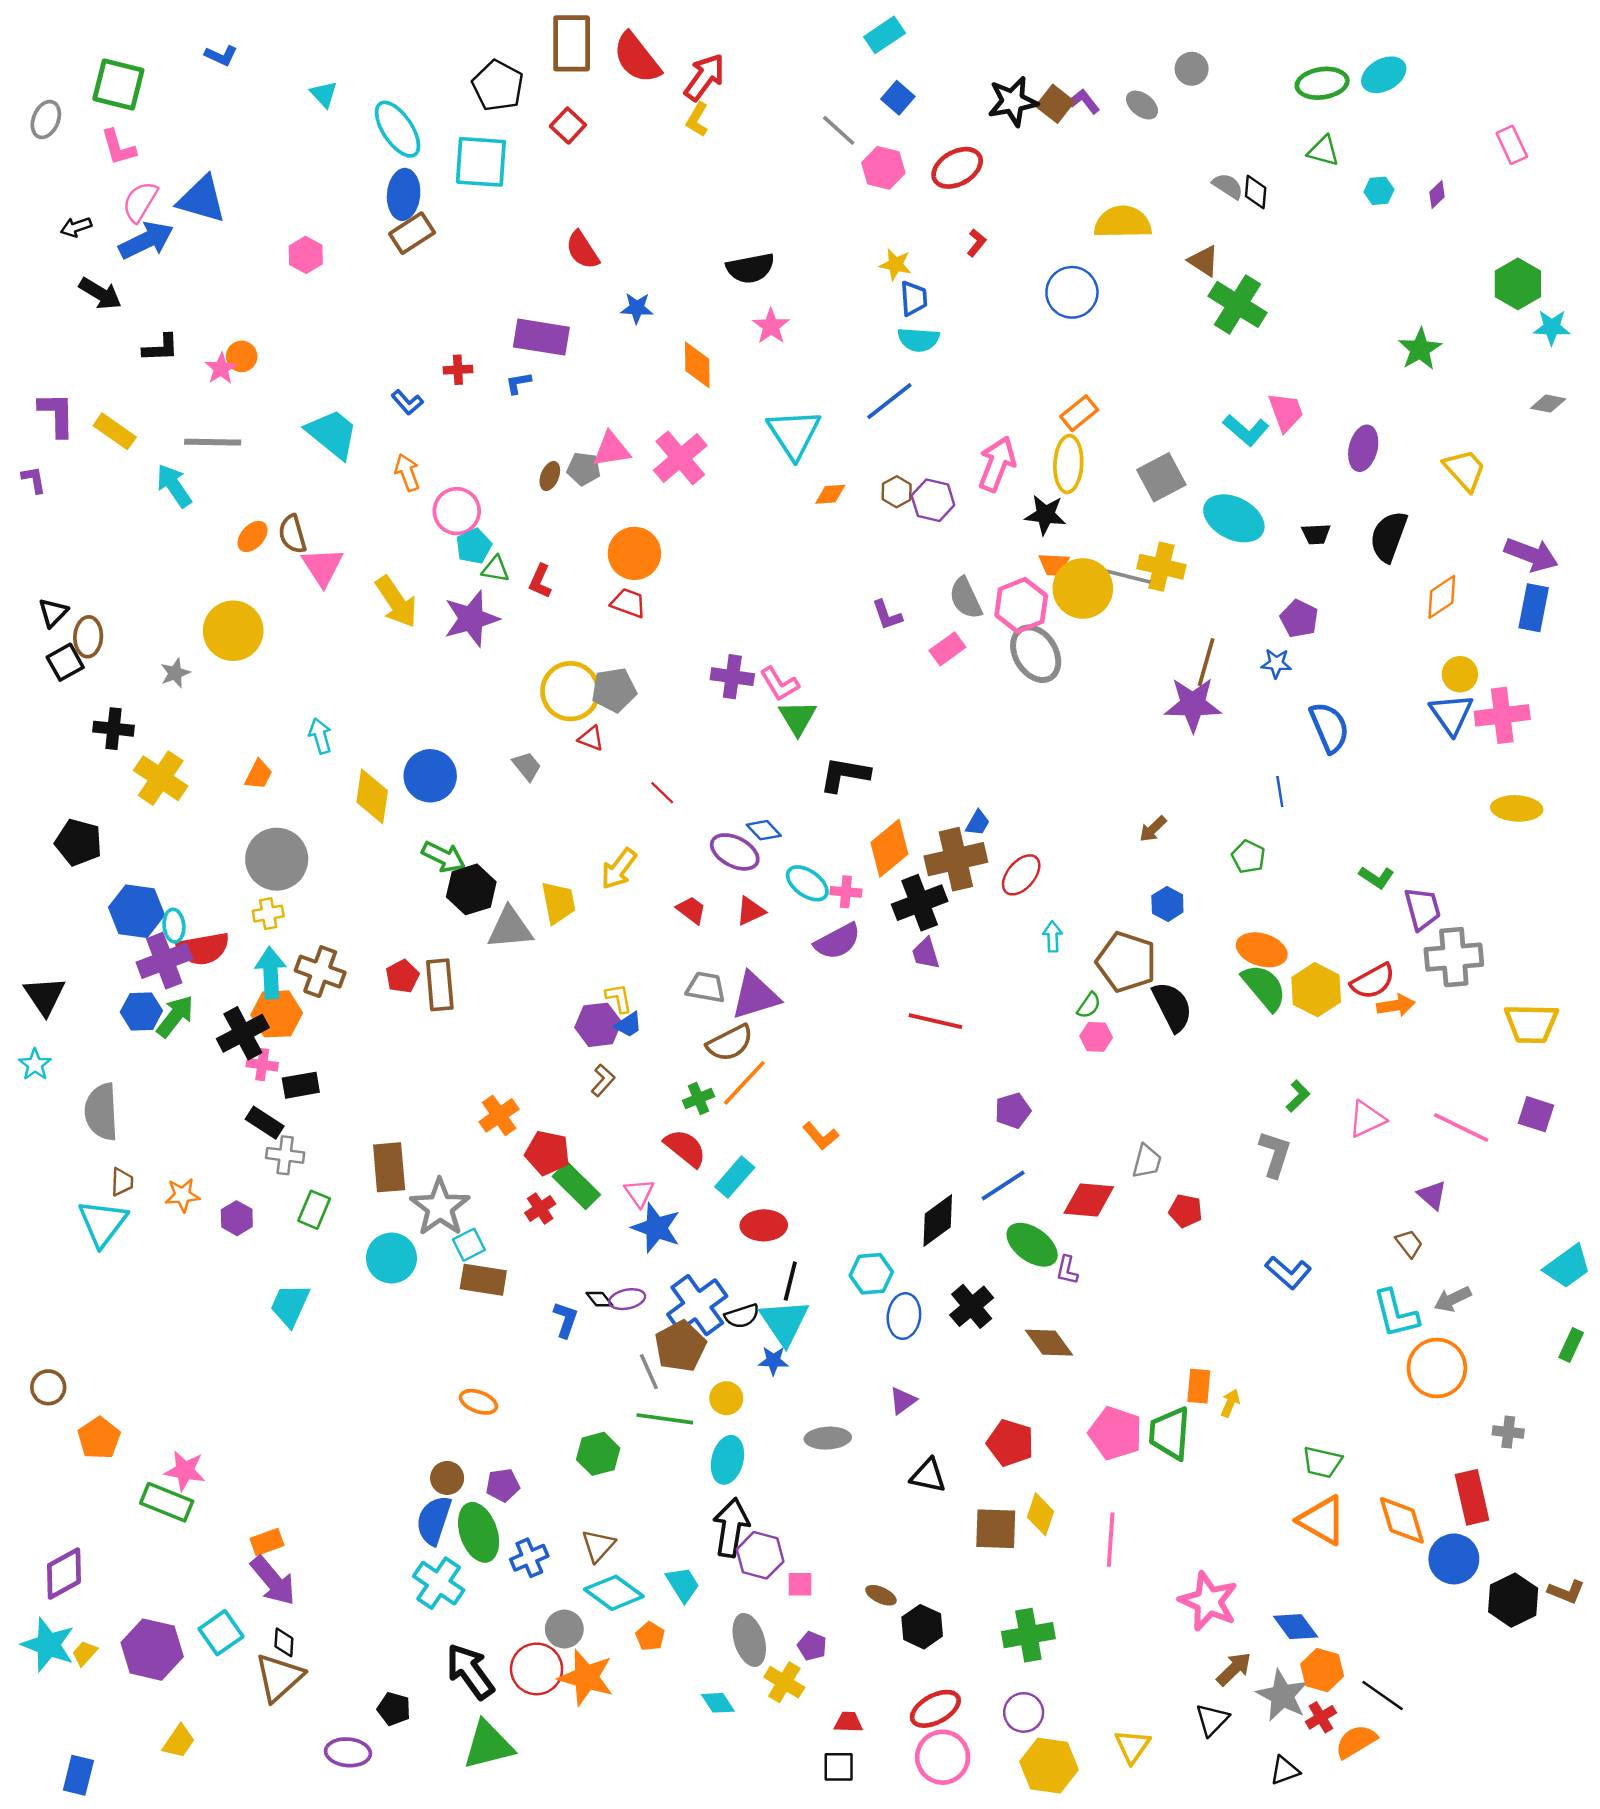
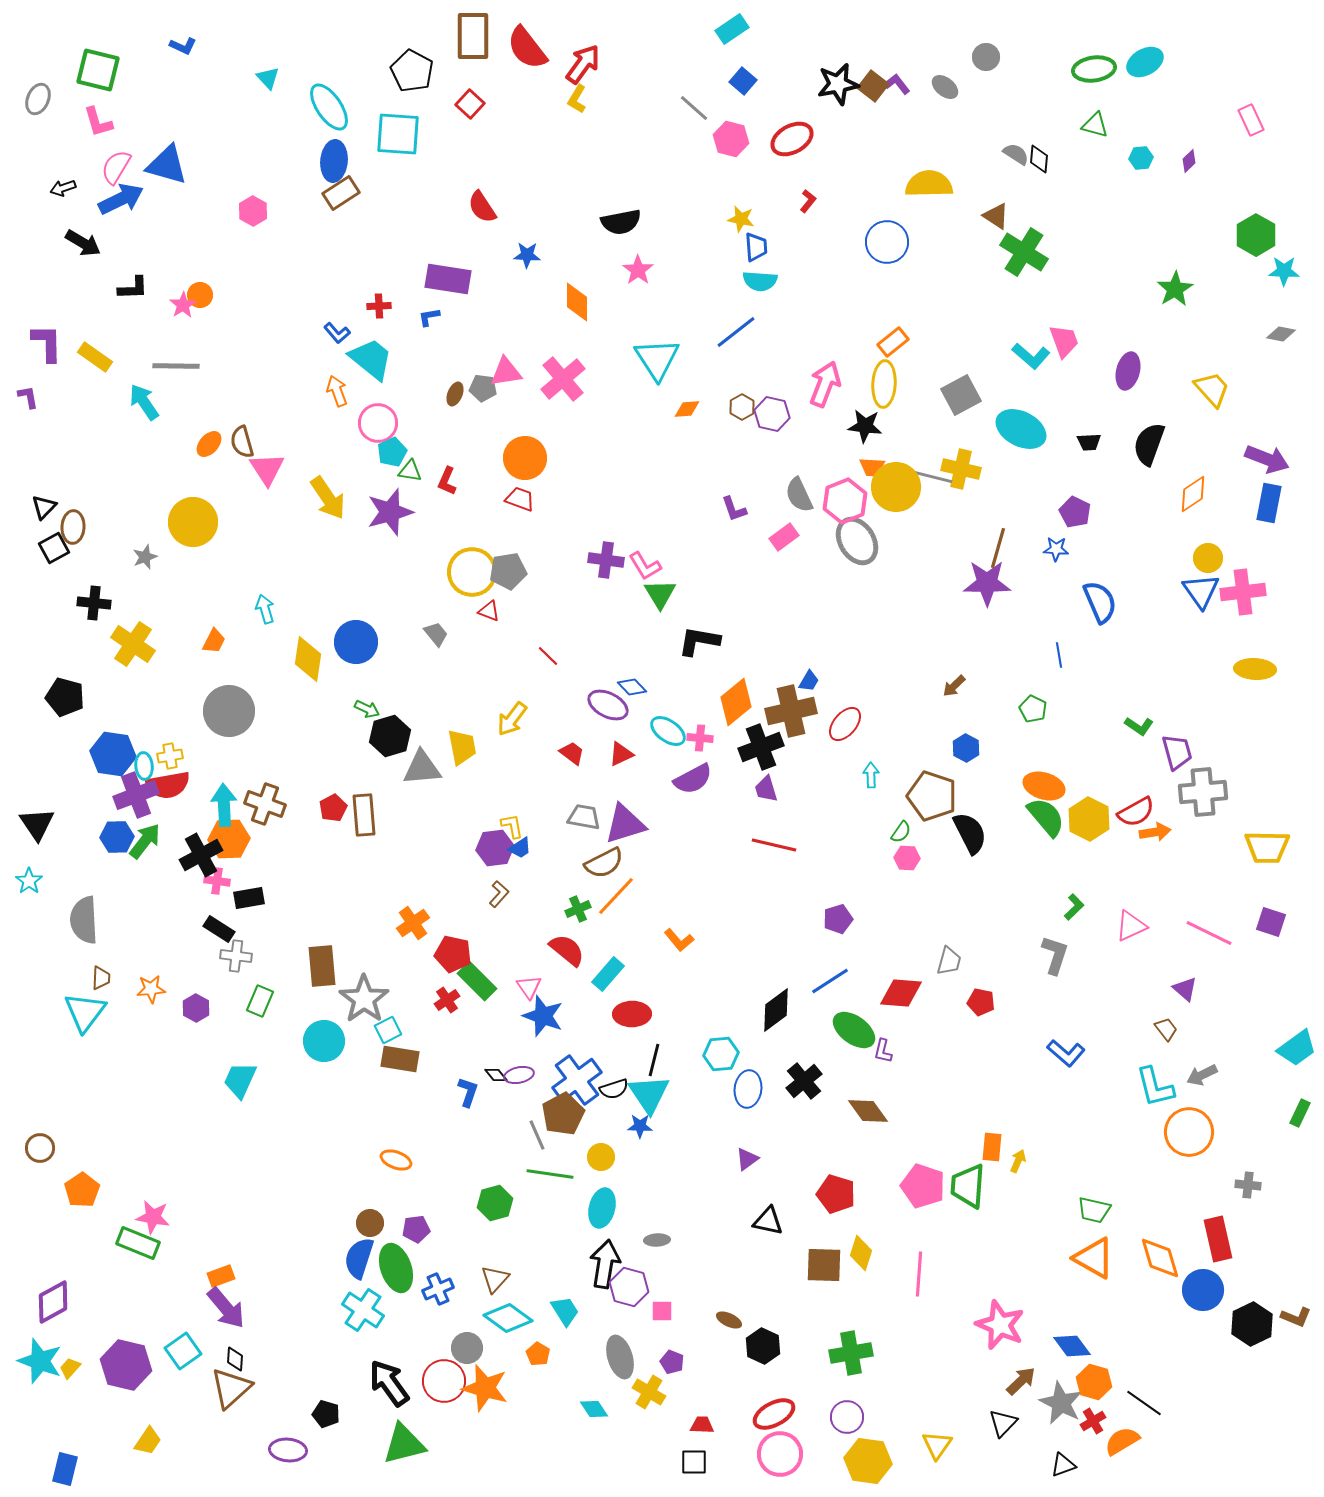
cyan trapezoid: (332, 434) -> (371, 359), moved
green arrow: (443, 857) -> (367, 709), size x0.7
yellow cross: (268, 914) -> (170, 756), moved
gray ellipse: (828, 1438) -> (657, 1240), moved, size x0.7

